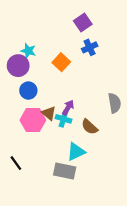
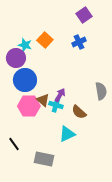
purple square: (83, 23) -> (84, 15), moved
orange square: (61, 62) -> (45, 40), moved
blue circle: (28, 91) -> (25, 80), size x1.5
gray rectangle: (65, 171) -> (44, 159), moved

